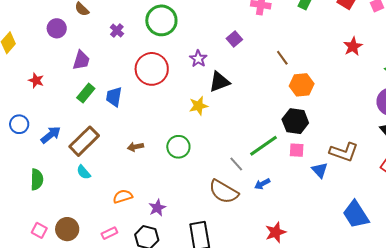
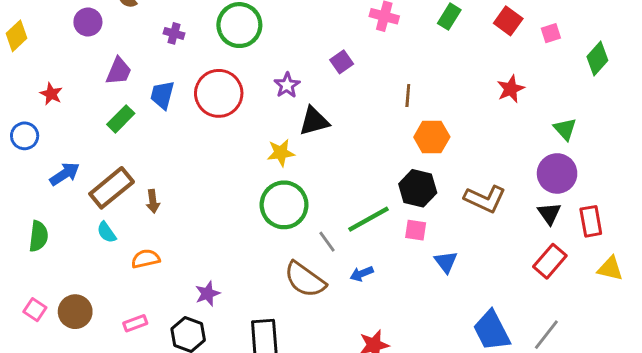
purple cross: (117, 31) -> (174, 33), turned -32
brown line: (282, 58) -> (408, 95), turned 35
blue trapezoid: (114, 97) -> (162, 95), moved
blue circle: (19, 124) -> (25, 136), moved
brown arrow: (135, 147) -> (153, 201), moved, turned -91
green circle: (178, 147) -> (284, 205), moved, size x1.4
brown L-shape: (344, 152) -> (485, 199), moved
orange semicircle: (123, 196) -> (146, 259), moved

